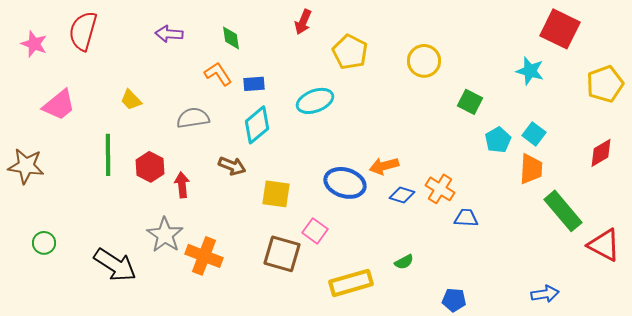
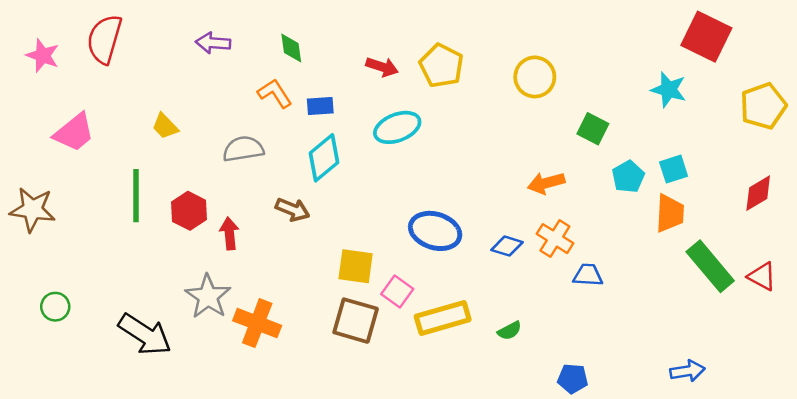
red arrow: (303, 22) -> (382, 67), moved, turned -95
cyan square: (534, 134) -> (674, 169), turned 35
orange arrow: (384, 166) -> (546, 183), moved
yellow square: (276, 194) -> (356, 266), moved
red triangle: (604, 245) -> (762, 276), moved, size x0.7
yellow rectangle: (351, 283) -> (443, 318), moved

